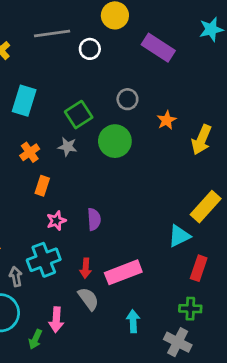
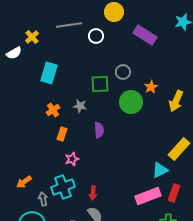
green square: (79, 115) -> (100, 84), moved, turned 30
green circle: (115, 141) -> (131, 102), moved
purple semicircle: (94, 219) -> (99, 130), moved
pink rectangle: (123, 272) -> (148, 196), moved

